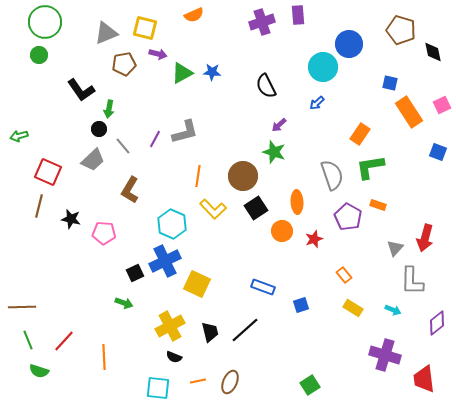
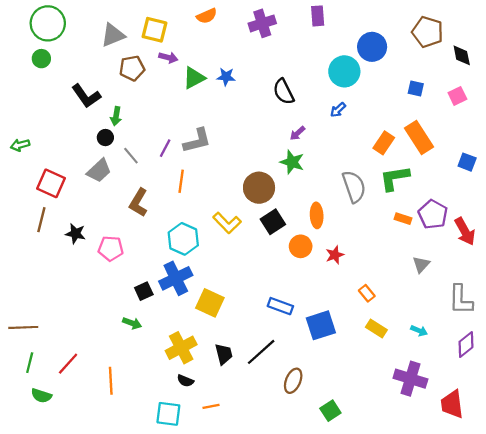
purple cross: (262, 22) -> (262, 23), moved
pink square: (442, 105) -> (457, 96), moved
orange rectangle: (409, 112) -> (419, 138), moved
orange line: (198, 176) -> (181, 181), moved
purple pentagon: (348, 217) -> (433, 214), moved
red arrow: (425, 238) -> (465, 231), moved, turned -44
gray L-shape: (412, 281) -> (461, 300), moved
blue square: (301, 305) -> (321, 325), size x1.8
green line: (28, 340) -> (30, 363), turned 36
brown ellipse: (230, 382) -> (293, 381), moved

